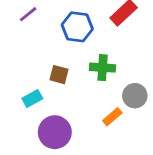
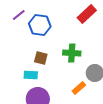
blue hexagon: (77, 27) -> (40, 25), moved
cyan rectangle: (32, 98) -> (31, 75), moved, turned 32

